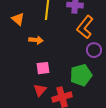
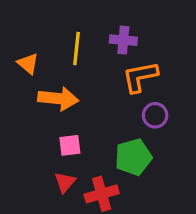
orange L-shape: (85, 27) -> (140, 77), turned 40
orange arrow: (36, 40) -> (58, 99), size x1.6

